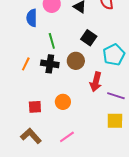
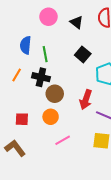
blue semicircle: (32, 18) -> (26, 45), moved
brown circle: (76, 61) -> (55, 94), moved
pink line: (67, 137) -> (63, 140), moved

